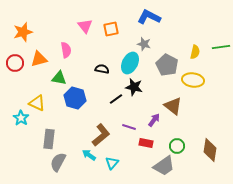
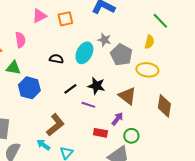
pink triangle: (85, 26) -> (39, 16), turned 42
gray star: (144, 44) -> (104, 40), moved
green line: (221, 47) -> (160, 21), moved, turned 54
black star: (134, 87) -> (96, 86), moved
purple arrow: (154, 120) -> (117, 119), moved
purple line: (129, 127) -> (88, 105), moved
brown diamond: (210, 150) -> (164, 106), moved

